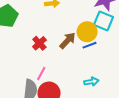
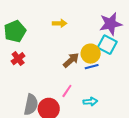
red cross: (39, 43) -> (18, 59), moved
pink line: (41, 73) -> (67, 91), moved

